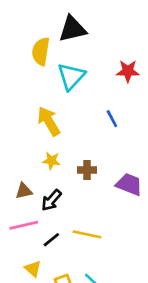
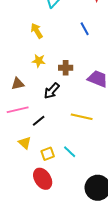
yellow arrow: (49, 121) -> (37, 31), size x0.7
black arrow: (51, 200) -> (52, 91), moved
yellow line: (87, 234) -> (82, 117), moved

